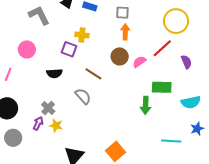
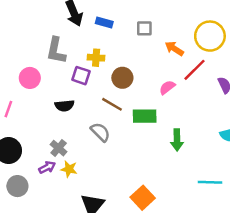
gray L-shape: (39, 15) -> (56, 51), moved, turned -140
orange arrow: (125, 32) -> (174, 49), moved, turned -56
brown circle: (120, 56) -> (122, 78), moved
green rectangle: (162, 87) -> (145, 116), moved
purple arrow: (38, 123) -> (47, 167), turned 40

